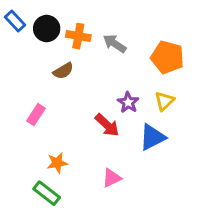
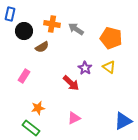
blue rectangle: (15, 21) -> (10, 14), turned 56
black circle: (47, 29) -> (24, 31), moved
yellow triangle: (164, 101) -> (109, 67), turned -40
blue triangle: (152, 137) -> (123, 121), moved

